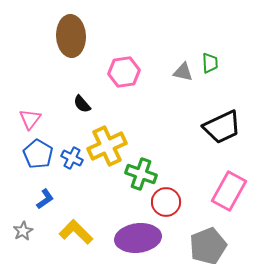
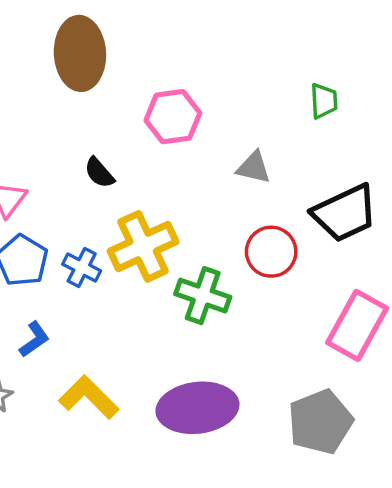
gray triangle: (183, 72) -> (254, 167), moved
red circle: (166, 202) -> (271, 252), moved

